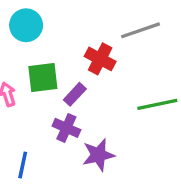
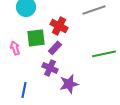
red cross: (100, 59) -> (59, 26), moved

